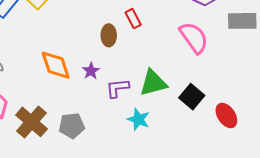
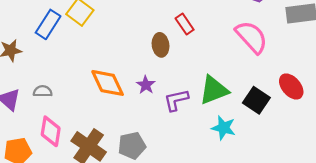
red ellipse: (226, 115) -> (291, 86), moved
cyan star: (138, 119) -> (224, 128), moved

